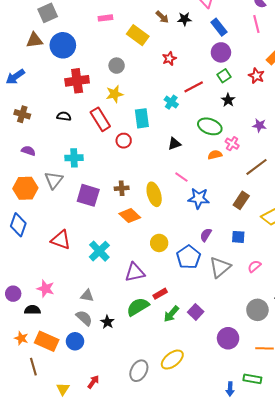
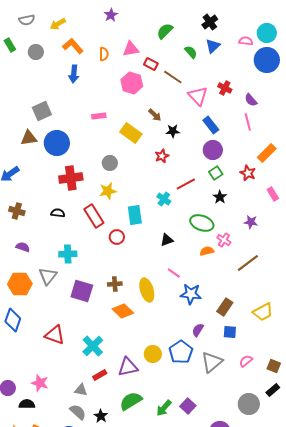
black star: (184, 19) -> (173, 131), moved
brown rectangle: (241, 200) -> (225, 307), moved
yellow circle: (159, 243) -> (153, 354), moved
red rectangle: (160, 294) -> (100, 375), moved

